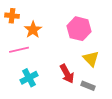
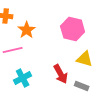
yellow triangle: (91, 59) -> (85, 59), turned -30

